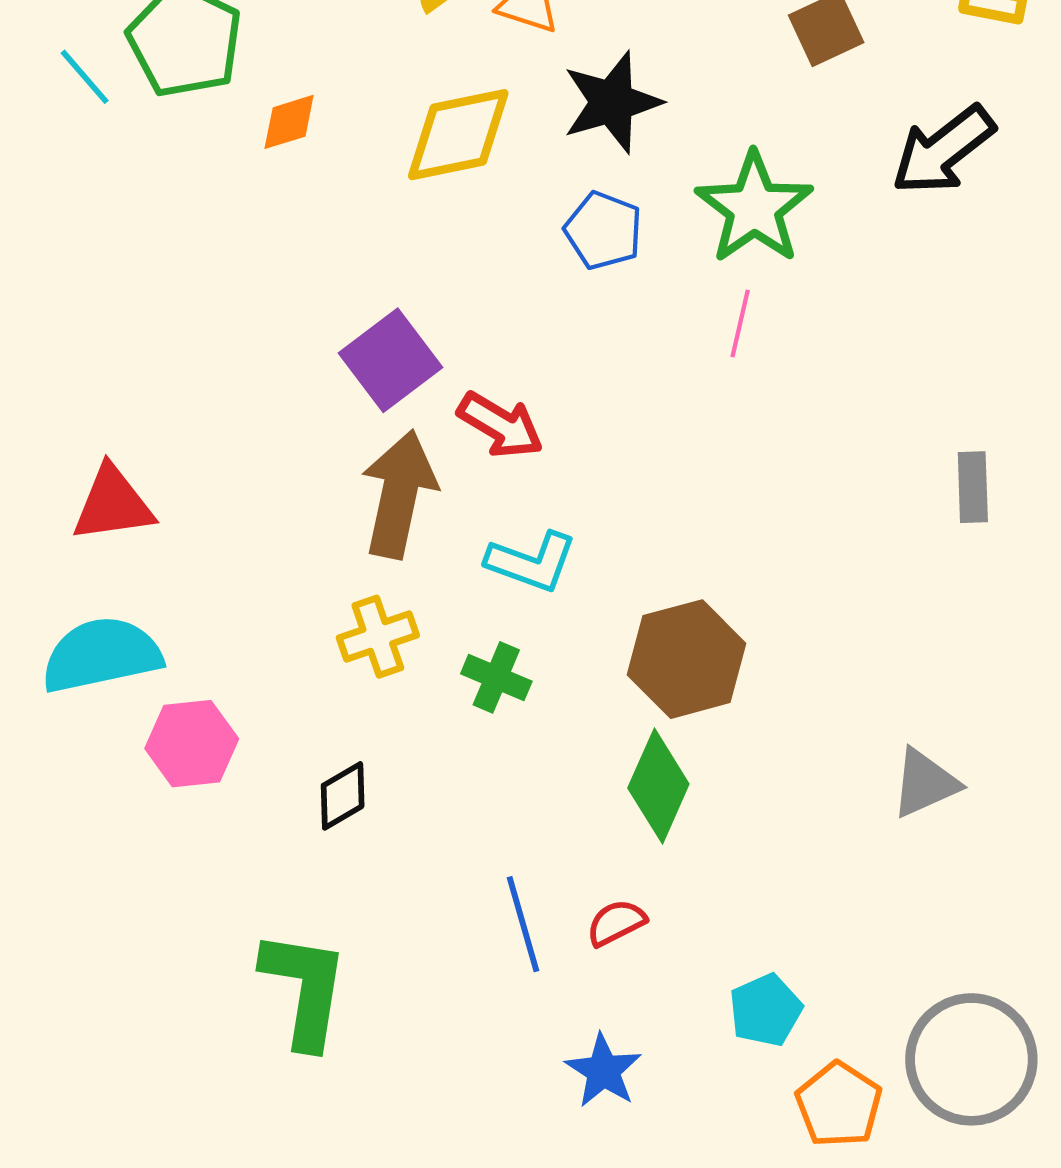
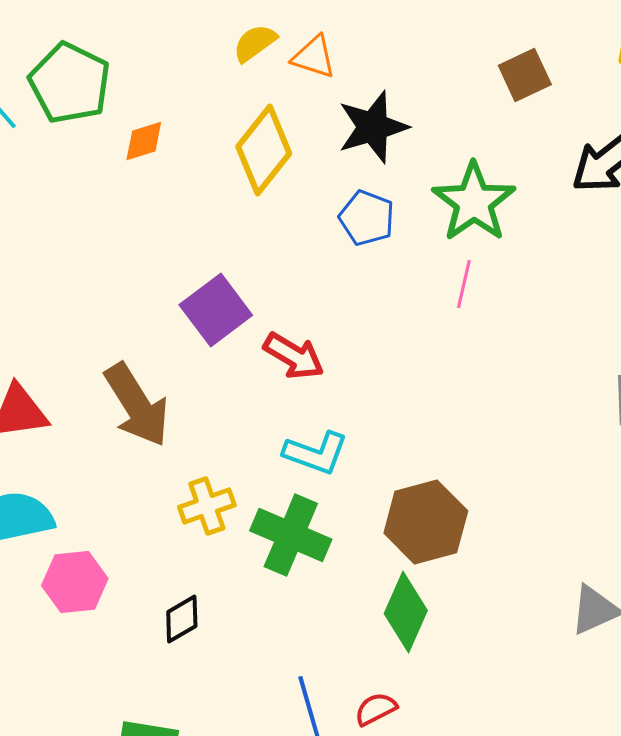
yellow diamond: (458, 135) -> (264, 150), turned -40
brown arrow: (399, 494) -> (137, 405), moved, turned 136
green cross: (496, 677) -> (291, 535), size x1.6

